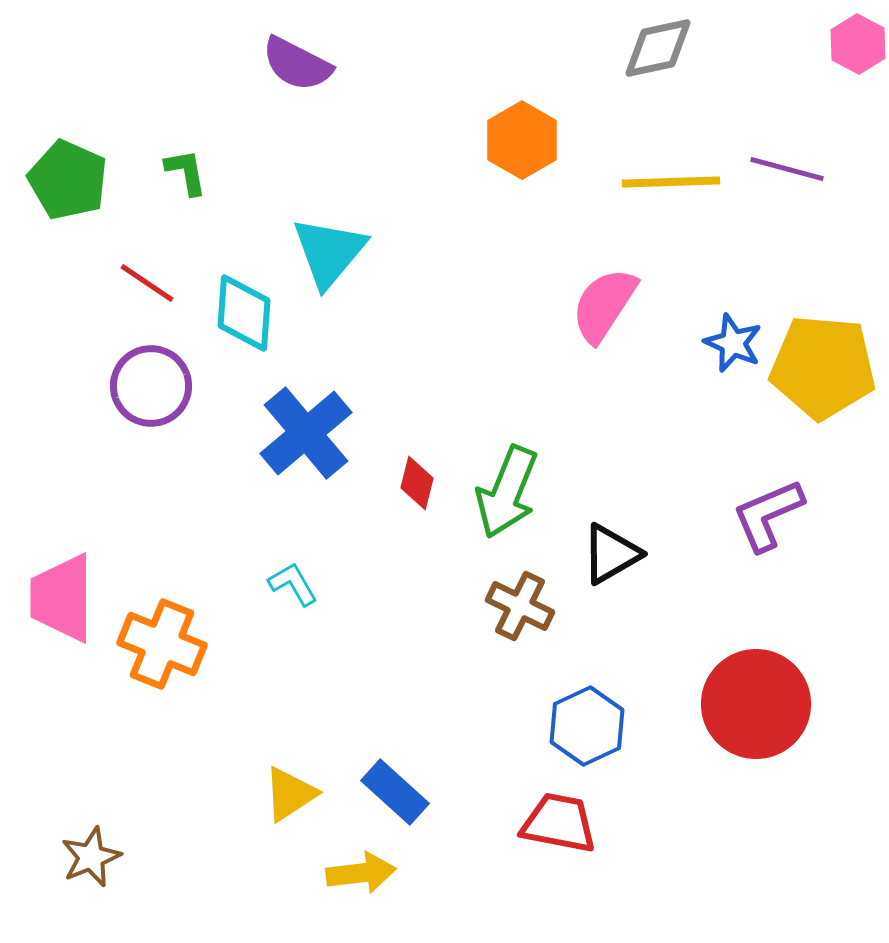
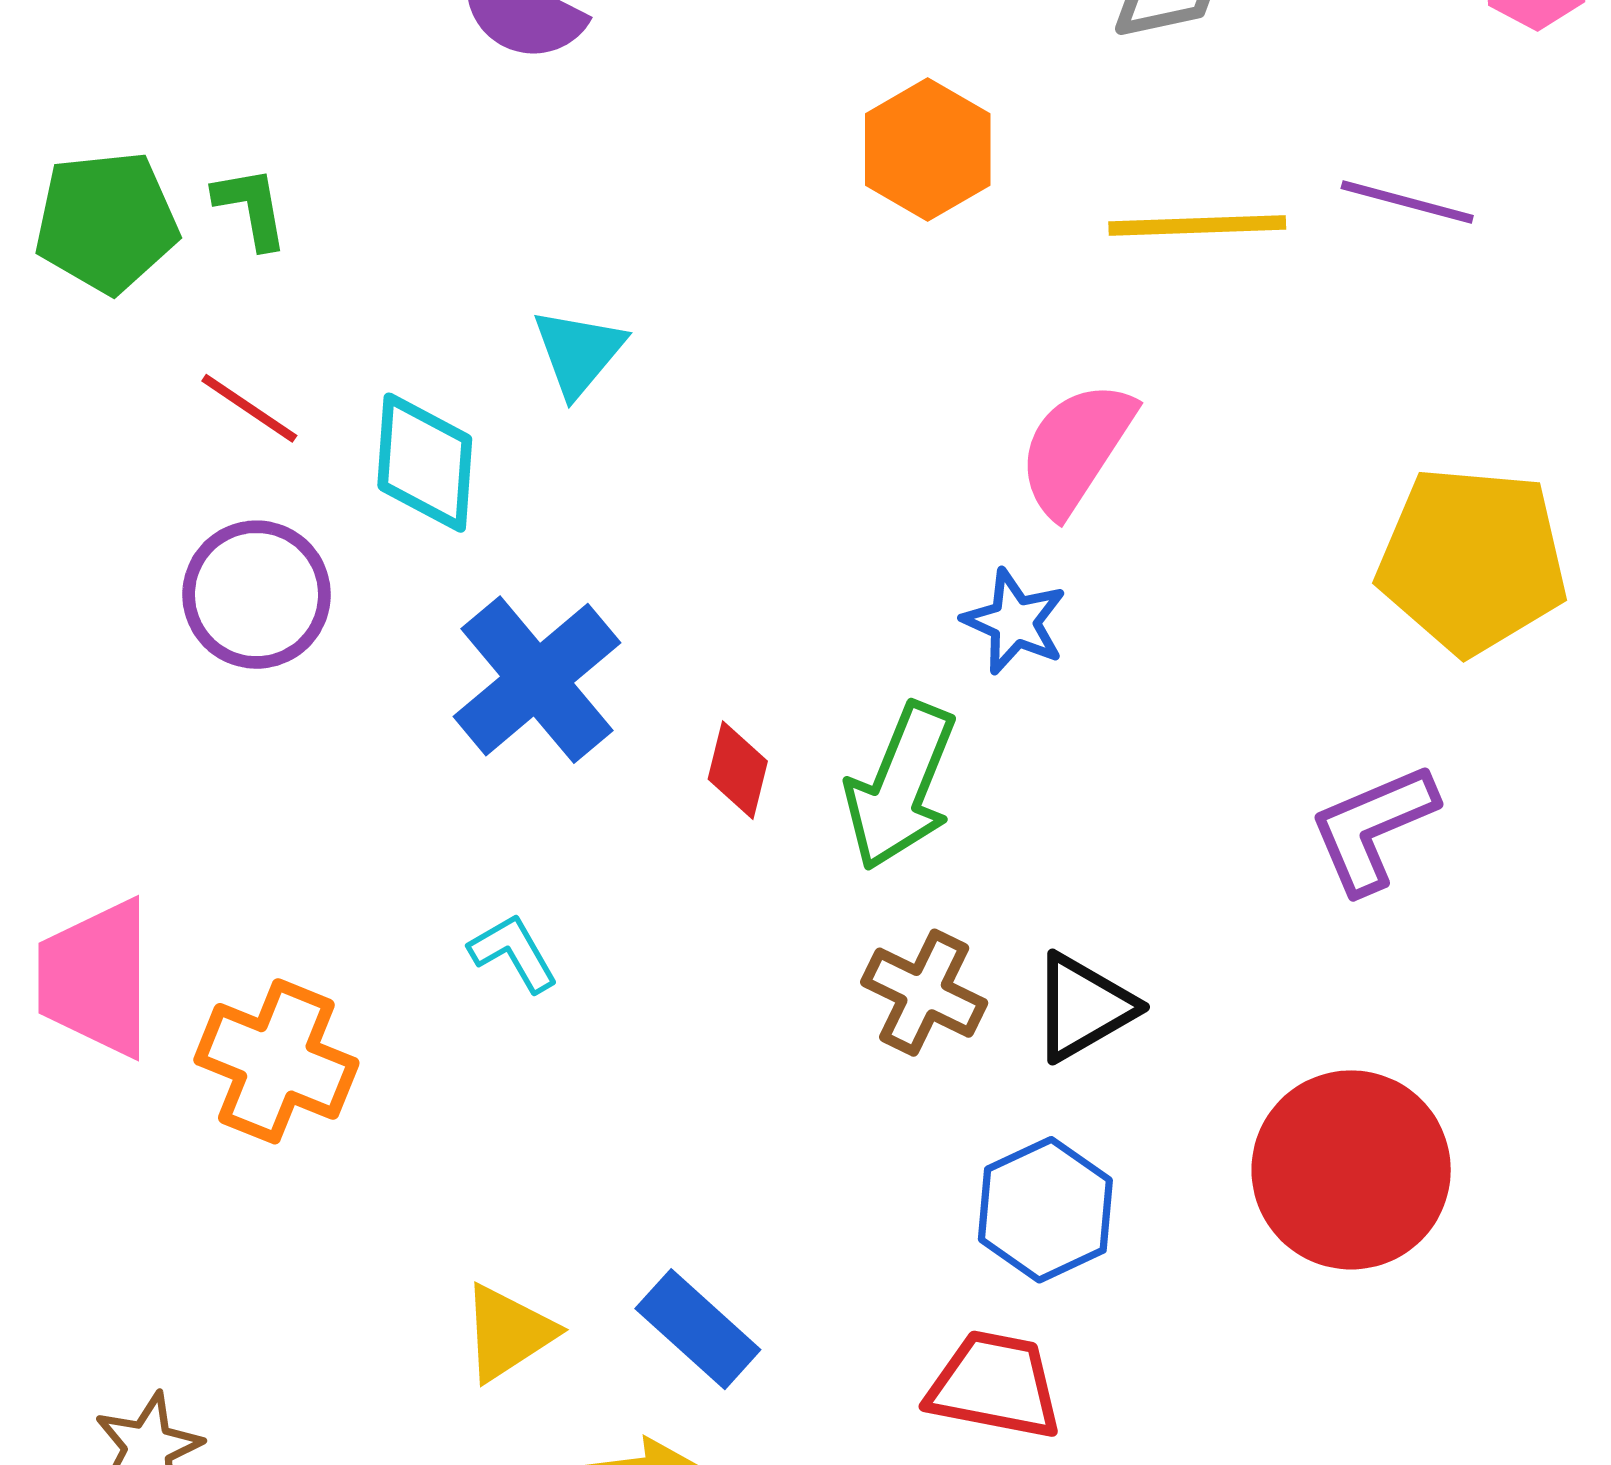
green L-shape: (186, 172) -> (251, 207), moved
green pentagon: (68, 180) -> (106, 222), turned -30
cyan triangle: (329, 252) -> (579, 352), size x0.7
blue star: (733, 343) -> (1015, 622), moved
black triangle: (611, 554) -> (1083, 1007), moved

